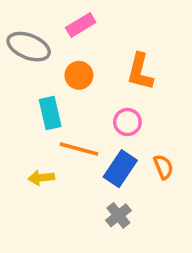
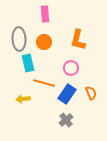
pink rectangle: (81, 25) -> (45, 14), turned -63
gray ellipse: (29, 47) -> (19, 39), moved, turned 65

